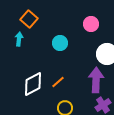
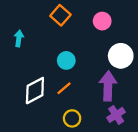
orange square: (29, 19) -> (60, 15), moved
cyan circle: (60, 43) -> (66, 60), moved

